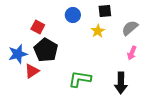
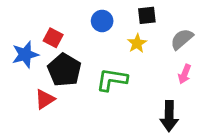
blue star: (18, 54) -> (25, 55), moved
green L-shape: (80, 79) -> (112, 80), moved

